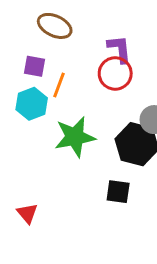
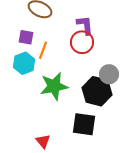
black square: (118, 192) -> (84, 124), size x1.4
red triangle: (27, 213) -> (43, 141), moved

